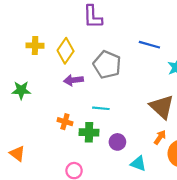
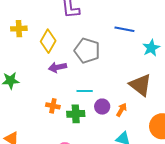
yellow cross: (35, 46) -> (19, 29), moved
orange arrow: (160, 137) -> (122, 110), moved
purple circle: (117, 142) -> (102, 107), moved

